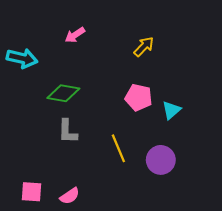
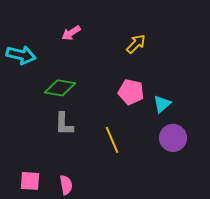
purple circle: (161, 160) -> (173, 138), moved
pink semicircle: (70, 196) -> (66, 185), turned -66

